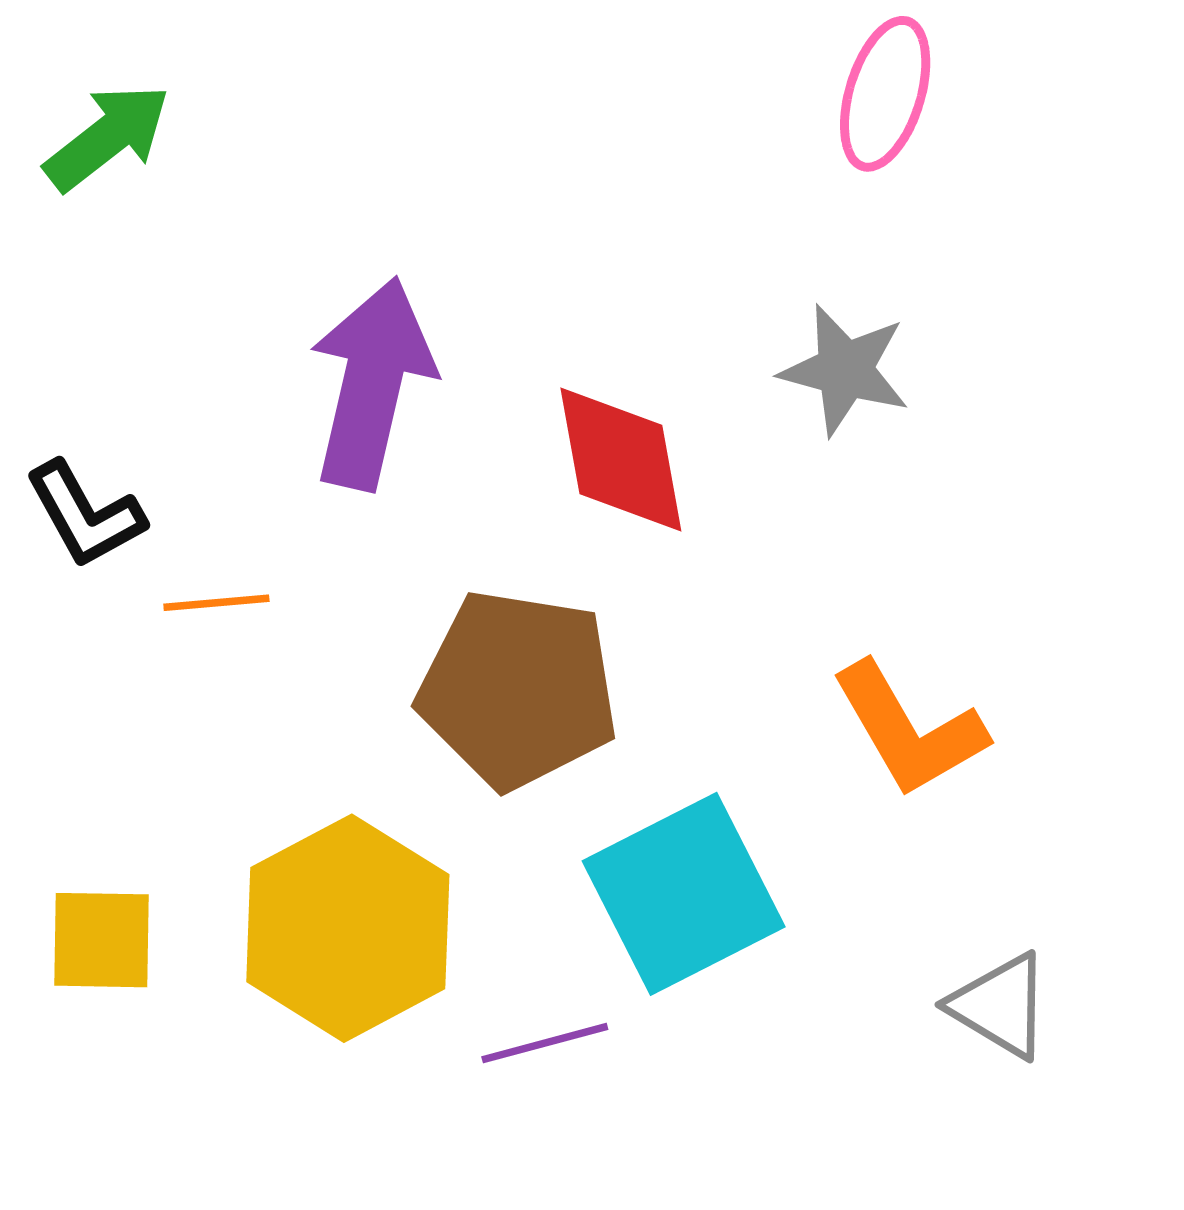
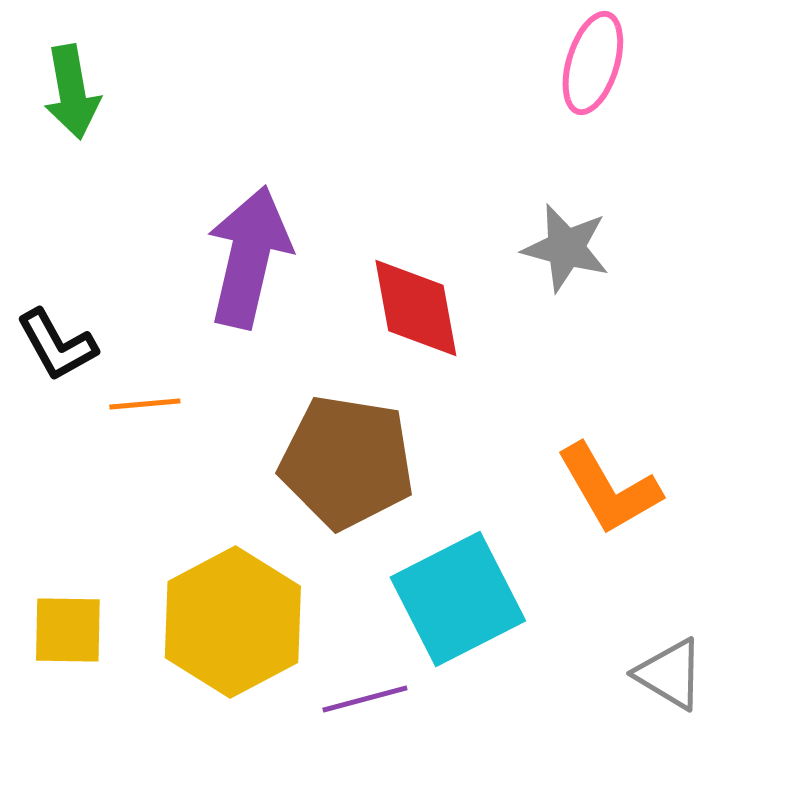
green arrow: (107, 137) -> (72, 92), turned 118

